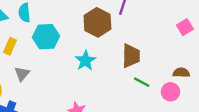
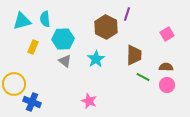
pink square: (185, 27) -> (167, 34), moved
brown semicircle: (181, 73) -> (166, 67), moved
gray triangle: (22, 74) -> (65, 61), moved, turned -32

